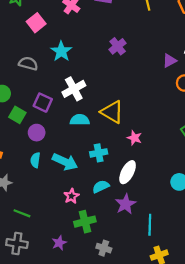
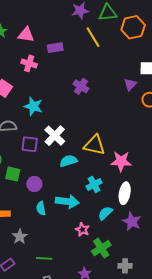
purple square: (43, 103) -> (30, 144), moved
pink star: (134, 138) -> (121, 161), size x1.5

